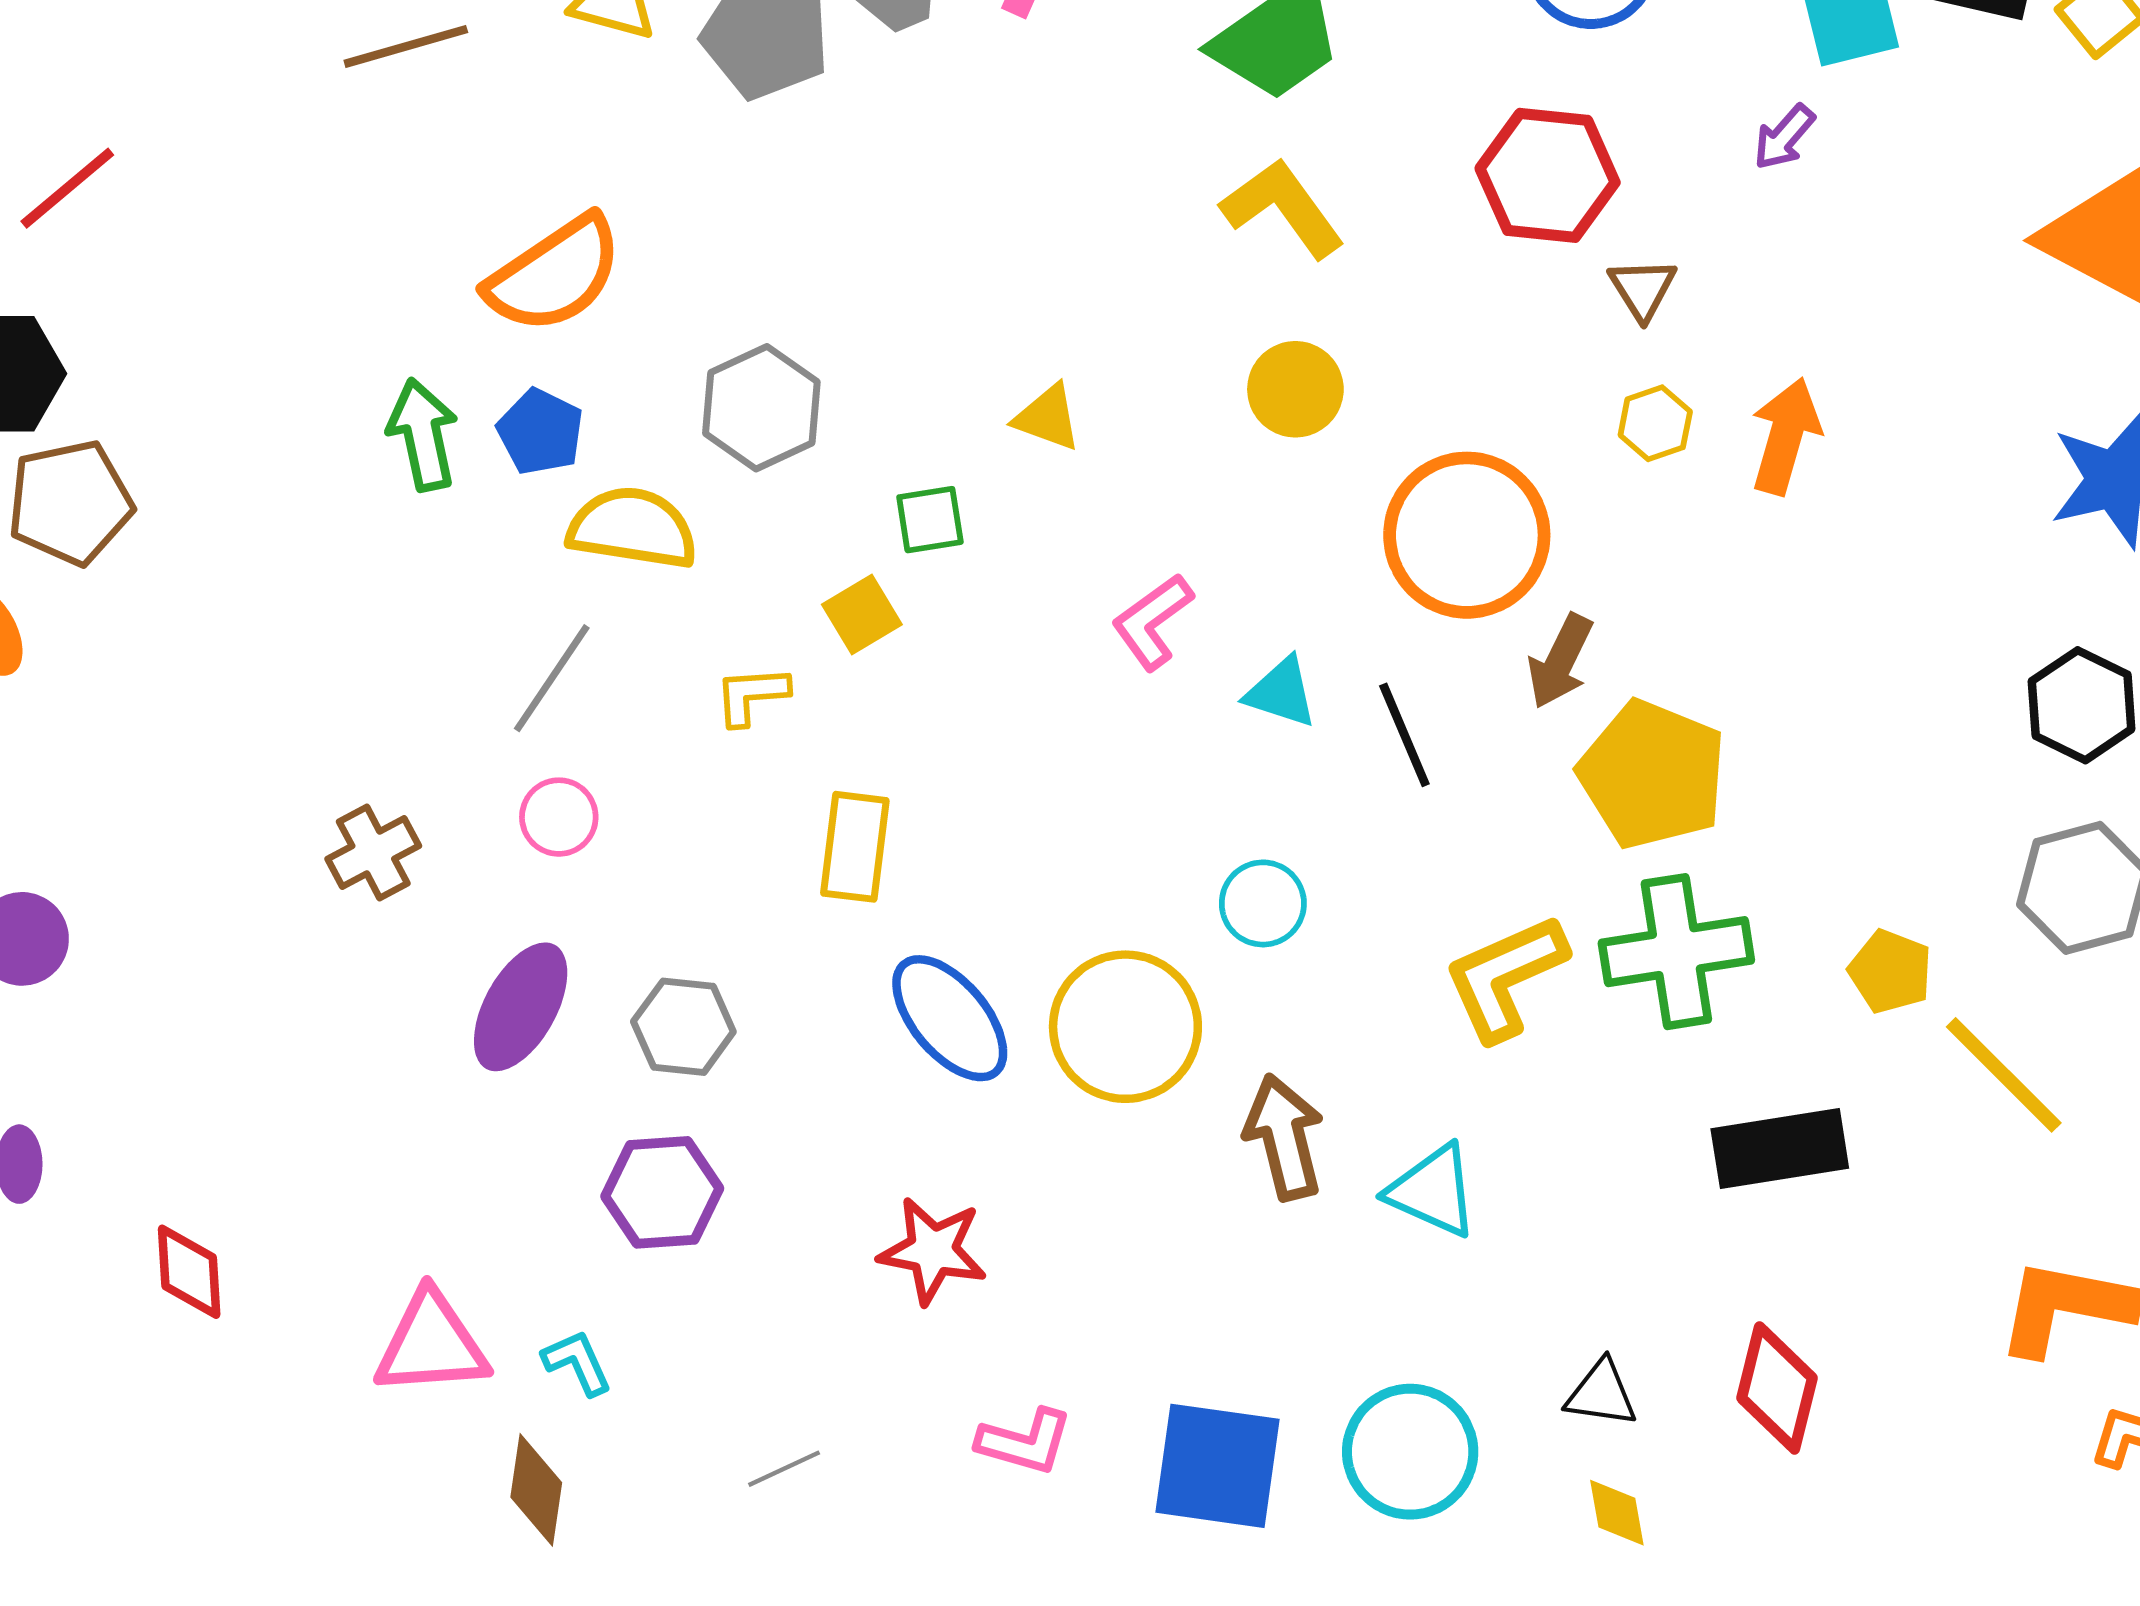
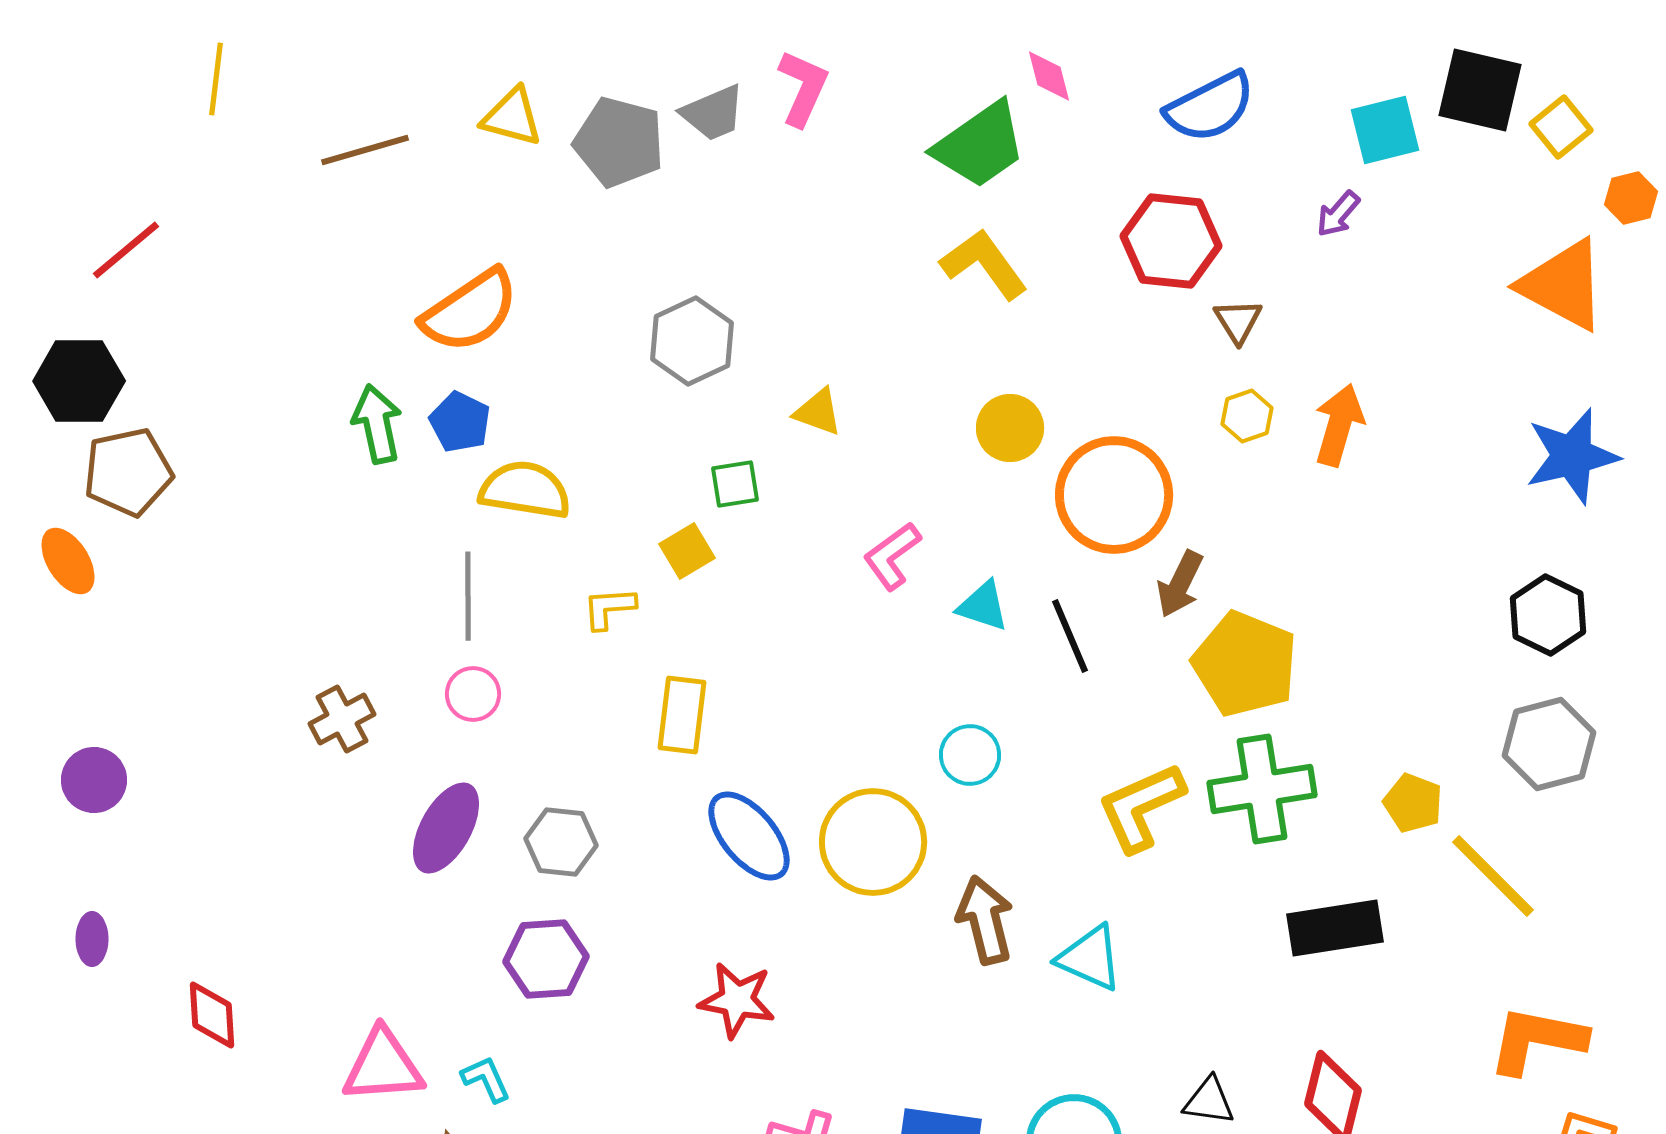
yellow circle: (1295, 389) -> (1010, 428), moved
gray hexagon: (761, 408) -> (692, 341), moved
gray line: (552, 678) -> (468, 596), turned -34

